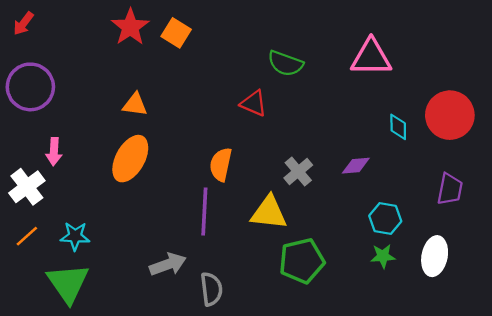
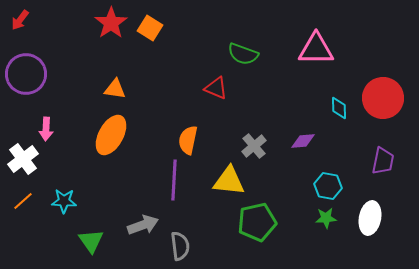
green triangle: (68, 283) -> (91, 241), moved, size x0.7

